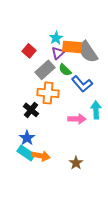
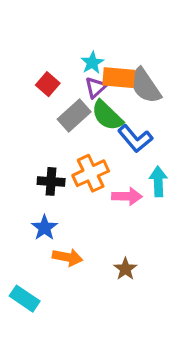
green semicircle: (65, 70) -> (107, 115), size x1.5
orange cross: (48, 93) -> (91, 173), moved, turned -30
black cross: (31, 110) -> (51, 181), turned -35
cyan rectangle: (26, 153) -> (25, 299), moved

